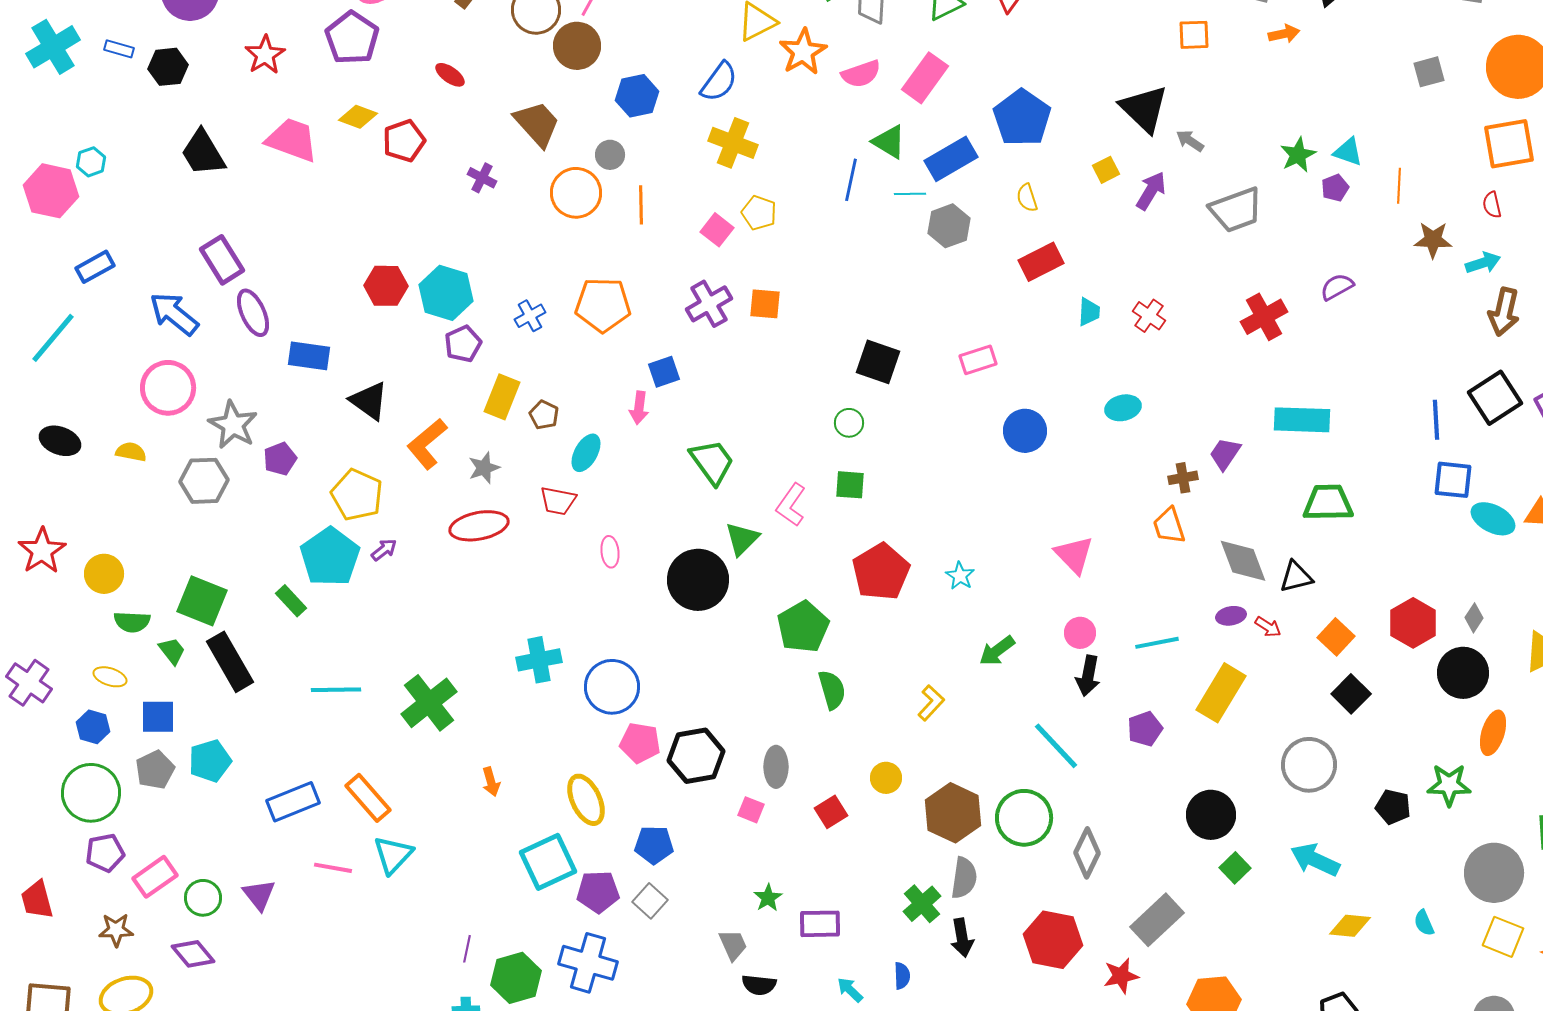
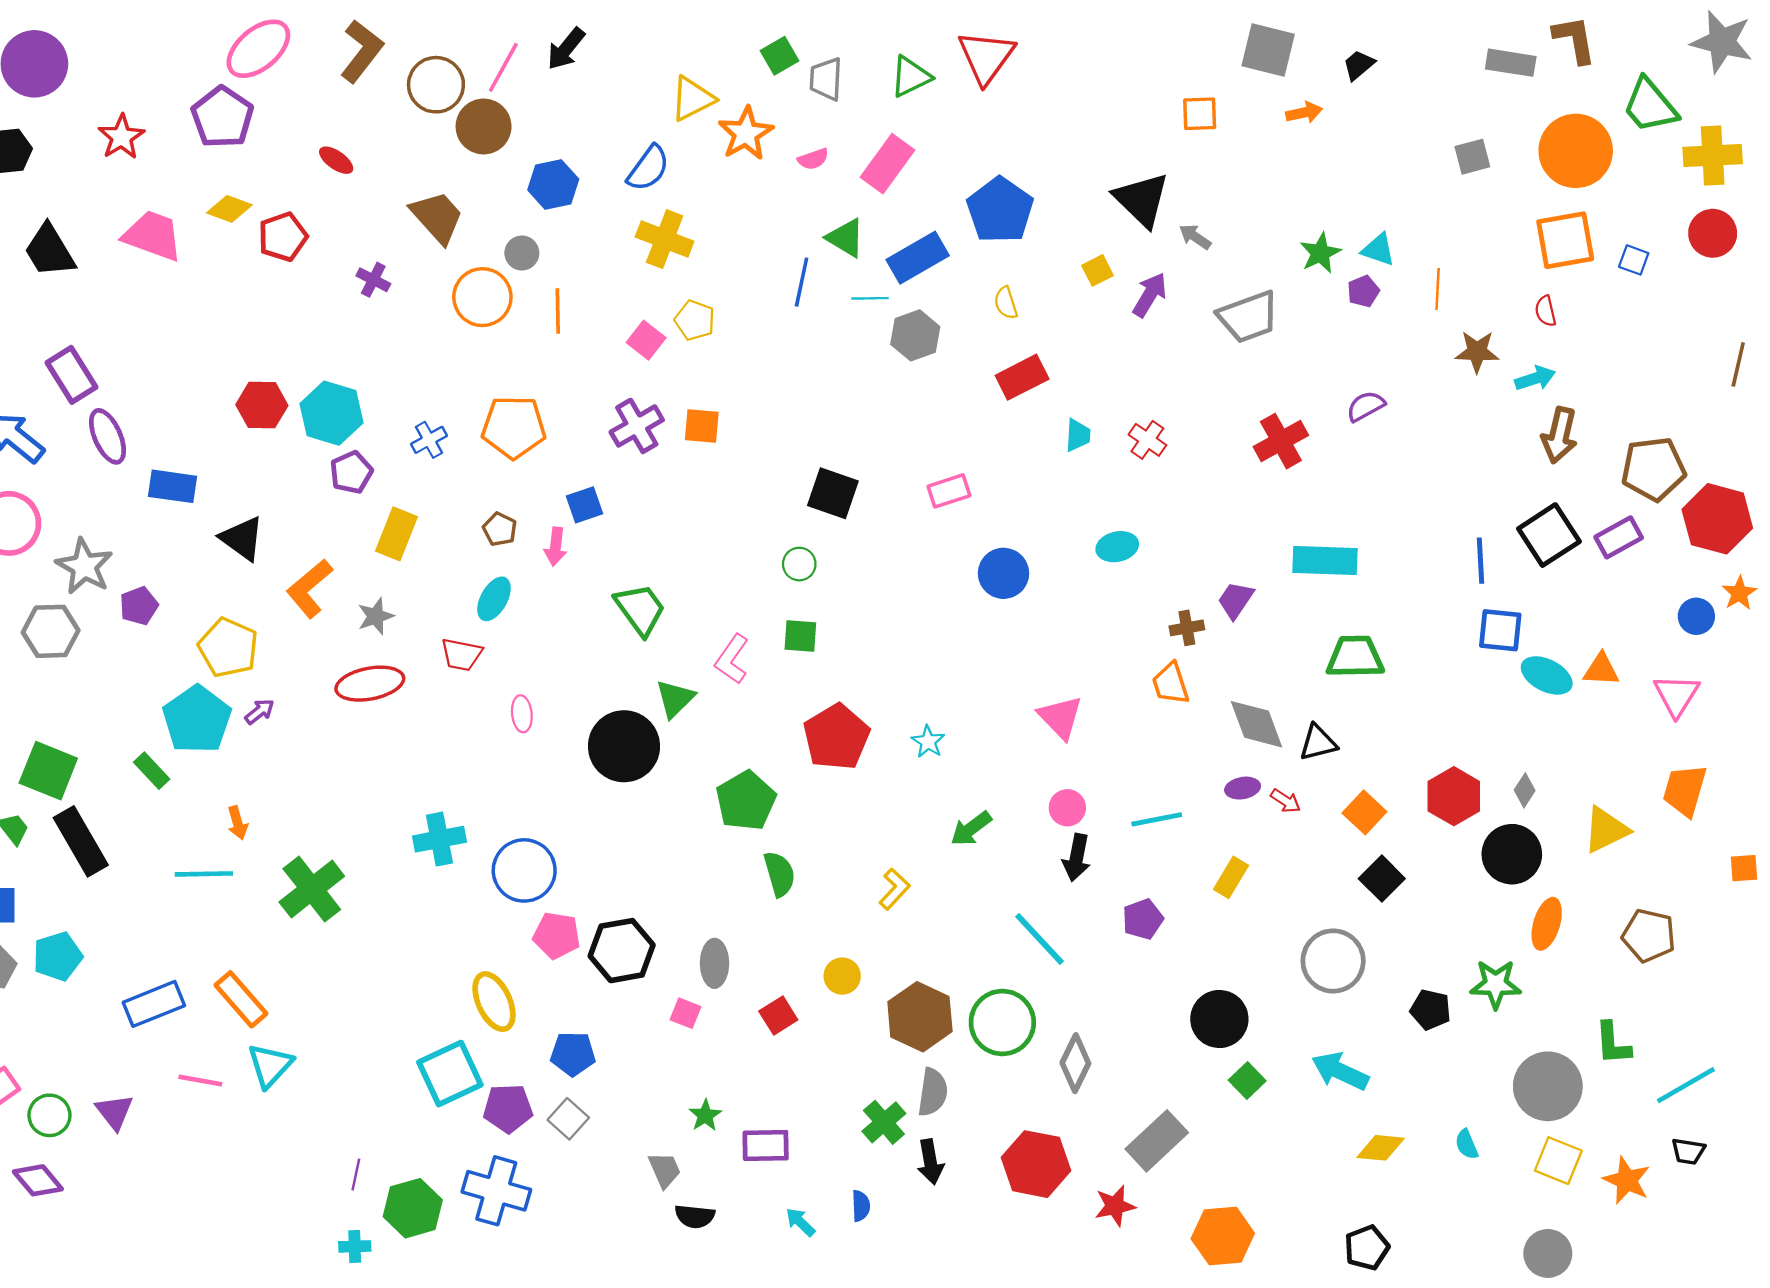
pink semicircle: (861, 74) -> (813, 159), size x0.7
brown pentagon: (544, 415) -> (500, 529), moved
yellow rectangle: (1221, 693) -> (1231, 877), size x0.6
orange arrow: (491, 782) -> (238, 823), moved

